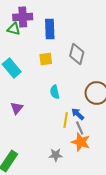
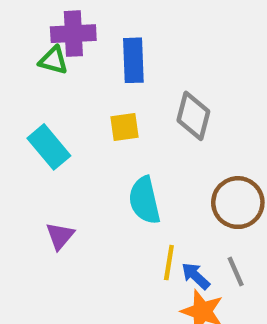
cyan semicircle: (55, 92) -> (144, 200), size x1.5
blue arrow: (78, 114) -> (196, 276), moved
gray line: (80, 128) -> (236, 271), moved

